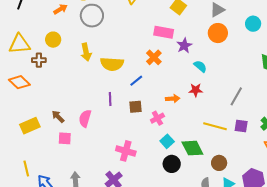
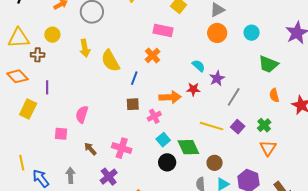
cyan circle: (253, 24) -> (252, 33), moved
purple star: (184, 46) -> (217, 78), moved
yellow semicircle: (112, 64) -> (110, 61), turned 55
blue line: (136, 81) -> (134, 78), turned -32
purple line: (110, 99) -> (47, 87), moved
orange arrow: (173, 99) -> (170, 97), size x1.5
brown arrow: (58, 117) -> (90, 149), moved
yellow rectangle: (30, 126) -> (28, 109), moved, turned -42
purple square: (241, 126) -> (238, 127), turned 32

